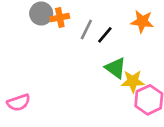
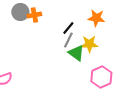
gray line: (86, 29) -> (68, 40), moved
yellow star: (133, 81) -> (89, 44), moved

